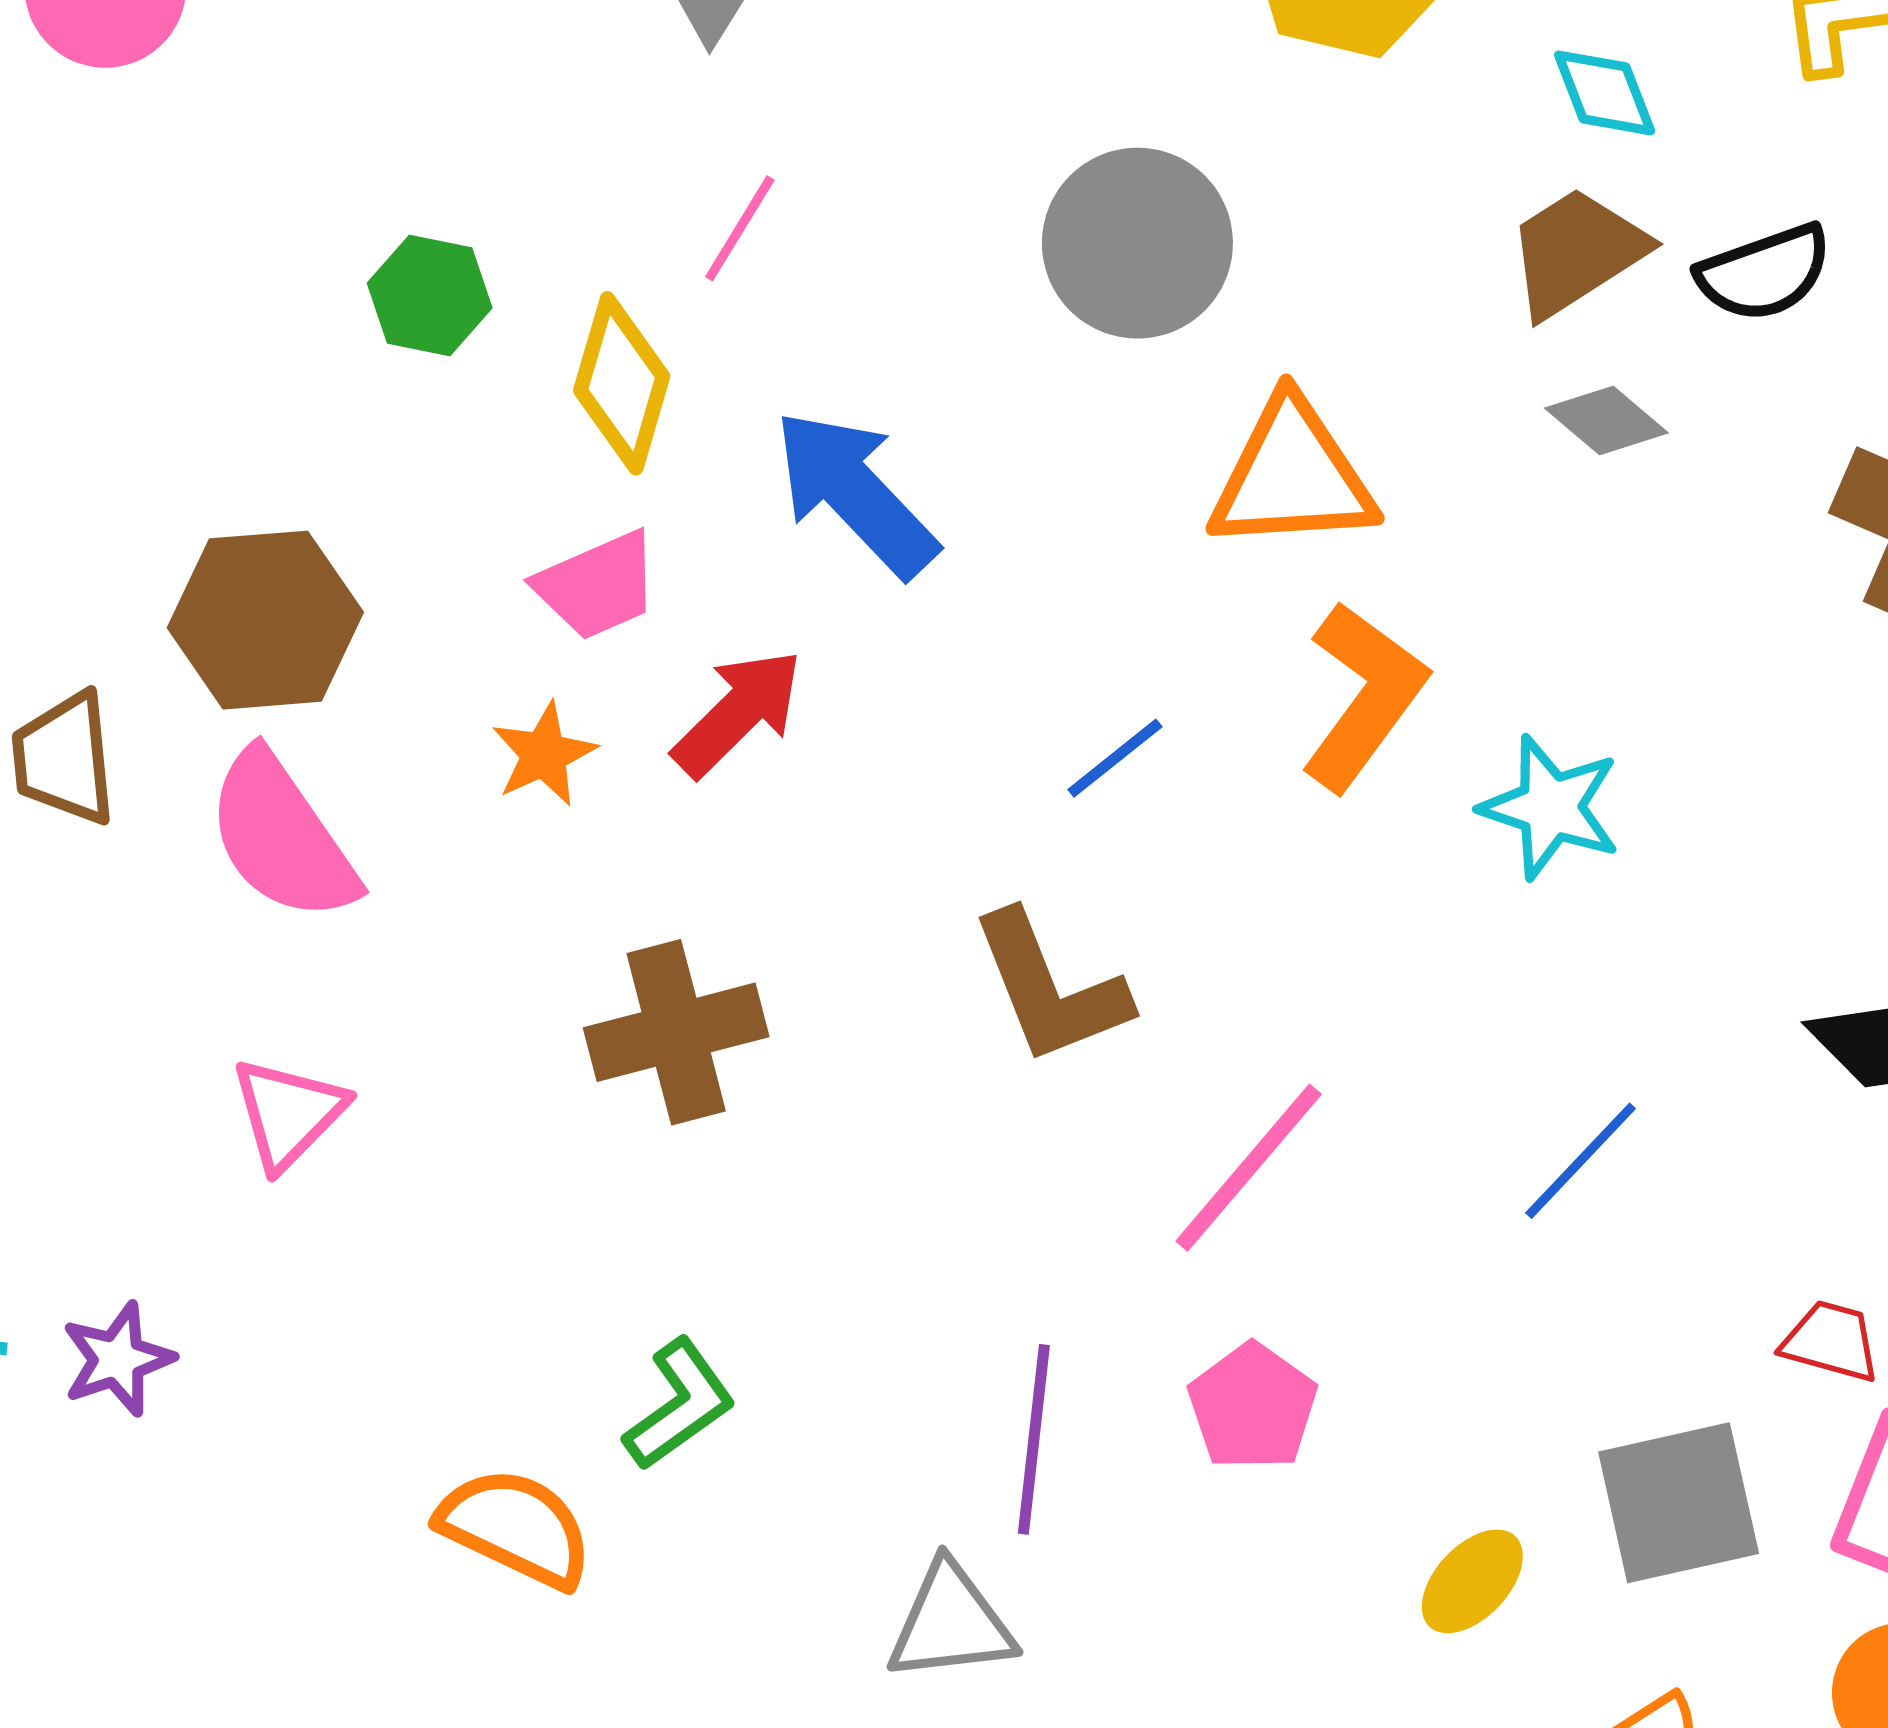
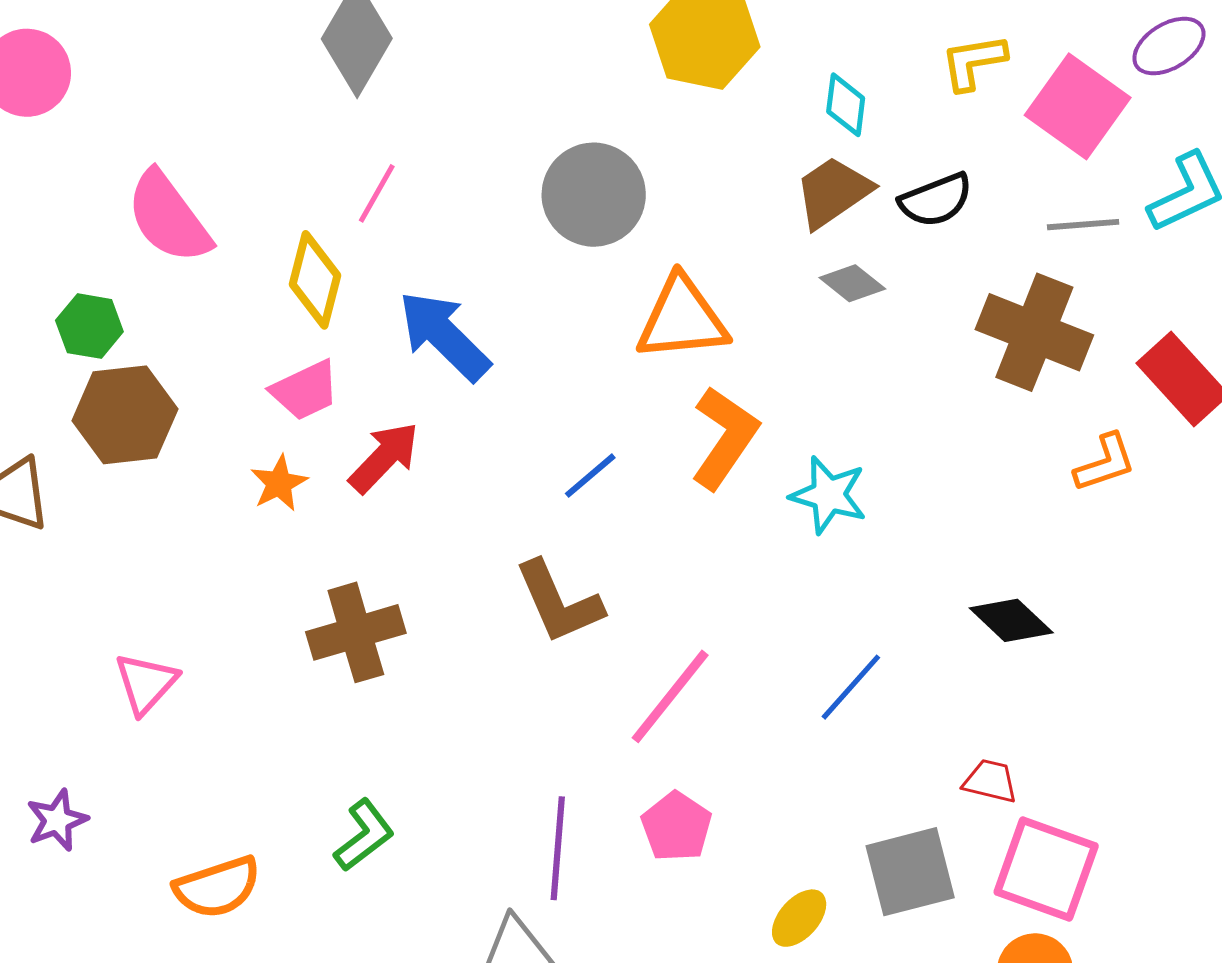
cyan diamond: (1605, 93) -> (846, 105), turned 30
green hexagon: (430, 295) -> (89, 326), moved
pink semicircle: (282, 837) -> (168, 217), moved
orange semicircle: (516, 1527) -> (217, 887), moved, turned 138

